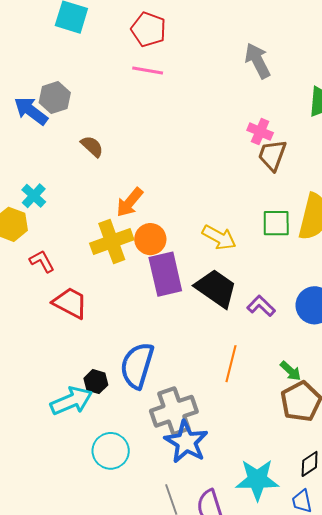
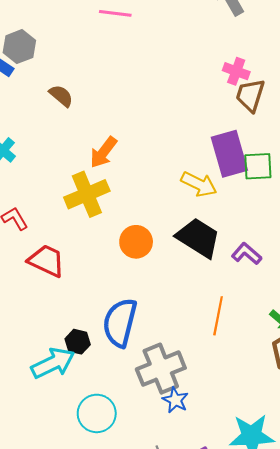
orange circle: (150, 239) -> (136, 242), moved
purple rectangle: (165, 274) -> (229, 154), moved
blue star: (186, 442) -> (175, 400), size x0.6

